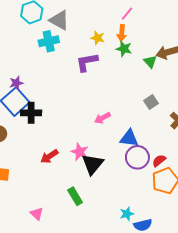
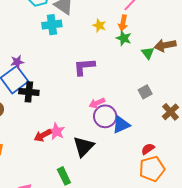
purple L-shape: (87, 62) -> (84, 67), moved
blue triangle: (129, 138) -> (121, 125), turned -36
pink star: (80, 152) -> (56, 131), moved
purple circle: (137, 157) -> (105, 116), moved

